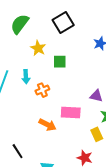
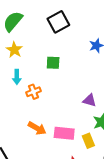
yellow star: (38, 48) -> (14, 50), moved
pink rectangle: (71, 113) -> (64, 133), moved

